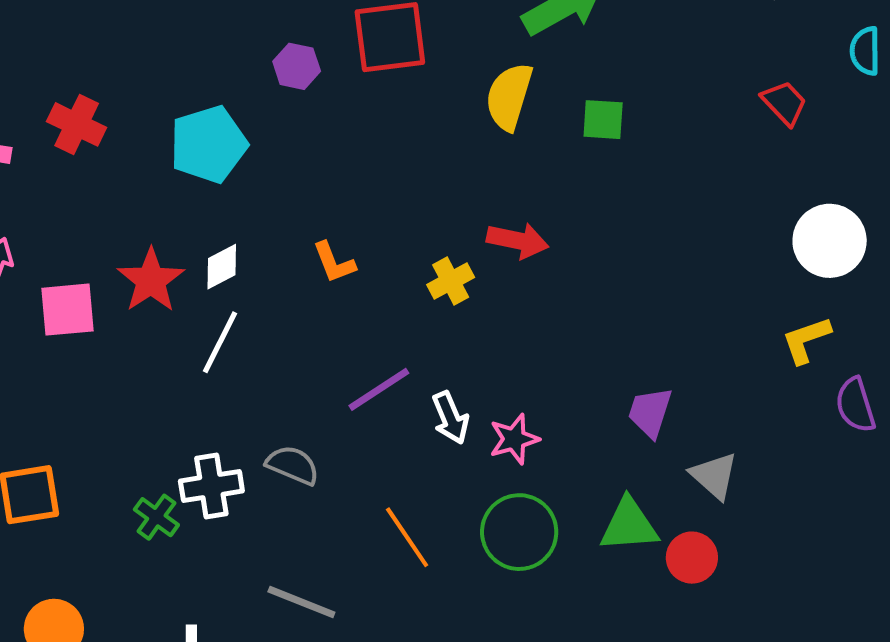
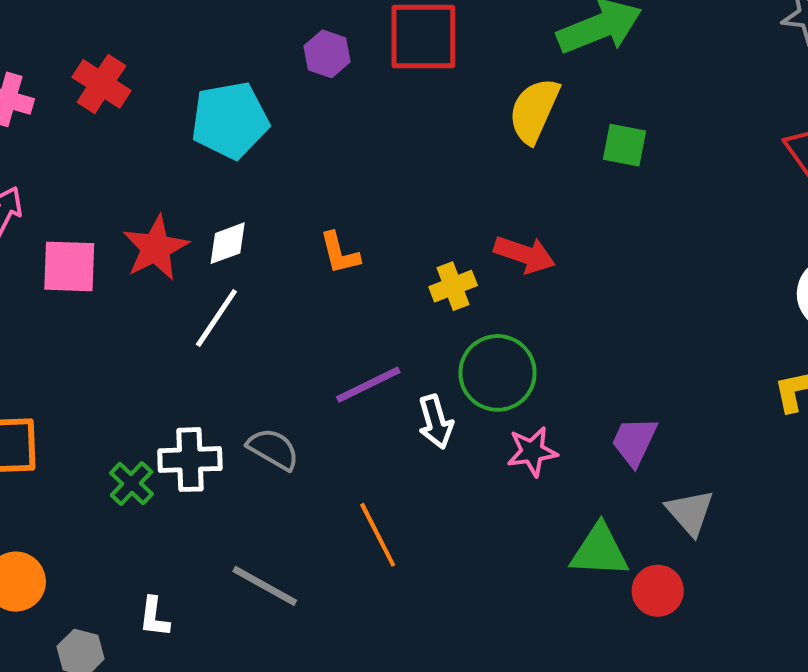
pink star: (514, 439) -> (532, 452), moved
green circle: (519, 532) -> (498, 373), moved

